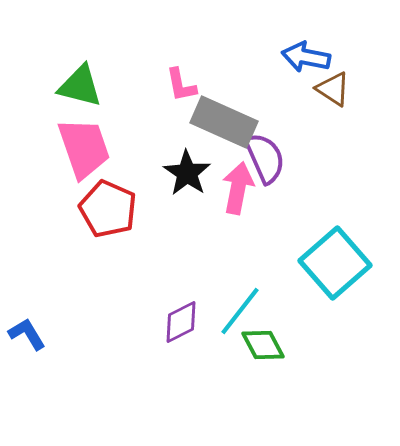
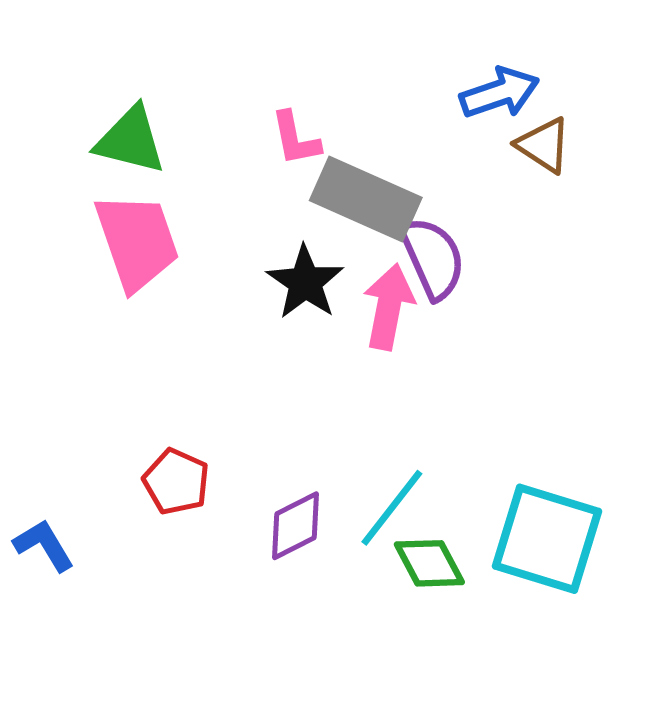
blue arrow: (306, 57) -> (500, 93), turned 150
red pentagon: (108, 209) -> (176, 482), moved, size x0.7
cyan square: (335, 263) -> (547, 539), moved, turned -32

